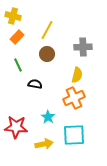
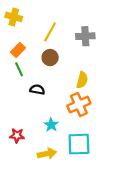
orange rectangle: (17, 37) -> (18, 50), moved
gray cross: (83, 47) -> (85, 36), moved
red star: (16, 127) -> (17, 136), size x0.6

